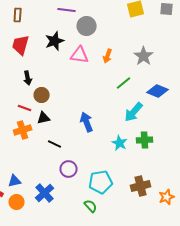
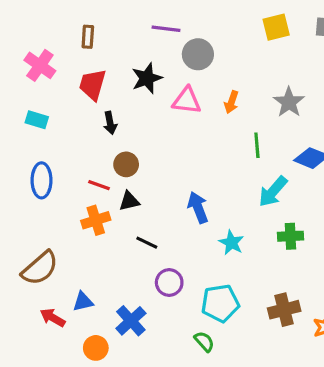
black arrow: (28, 78) -> (110, 123), moved
green line: (124, 83) -> (257, 145), turned -56
cyan star: (120, 143) -> (231, 243), moved
orange circle: (17, 202) -> (96, 348), moved

